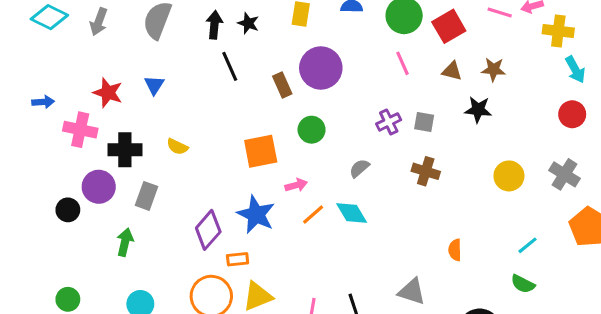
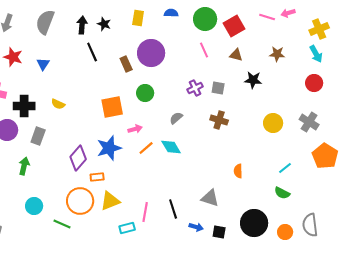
yellow cross: (558, 31) -> (319, 29), moved, turned -30
brown star: (494, 70) -> (277, 54), moved
red star: (108, 93) -> (13, 57), moved
blue star: (256, 214) -> (109, 148), turned 30

